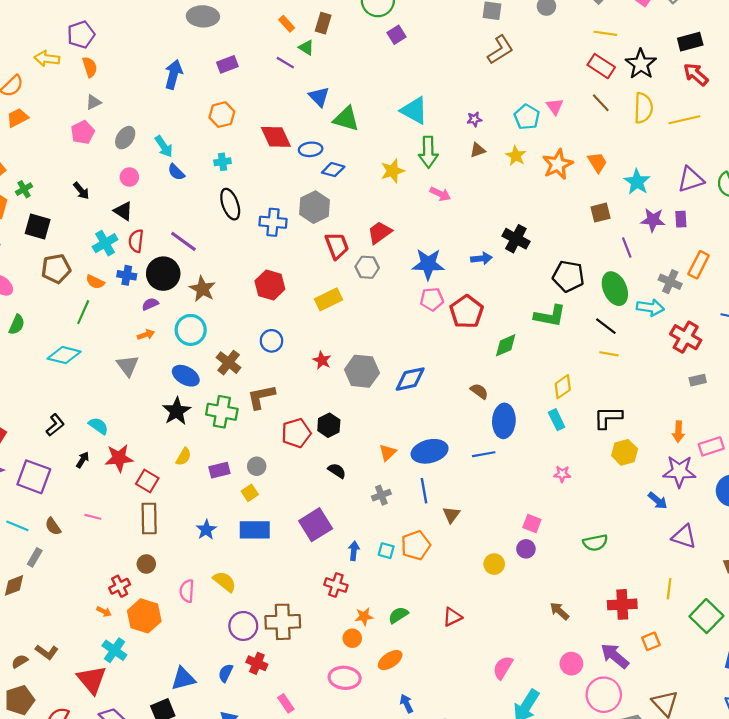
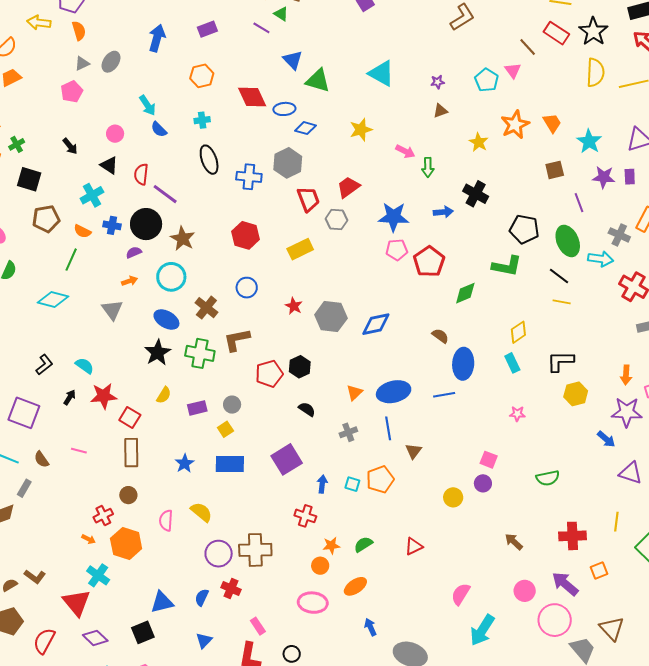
brown line: (601, 103) -> (528, 47), moved
gray ellipse: (125, 138) -> (111, 62), moved
green arrow: (428, 152) -> (428, 167), moved, size x0.7
yellow star: (516, 156) -> (479, 142), moved
red semicircle: (136, 241) -> (141, 174), moved

